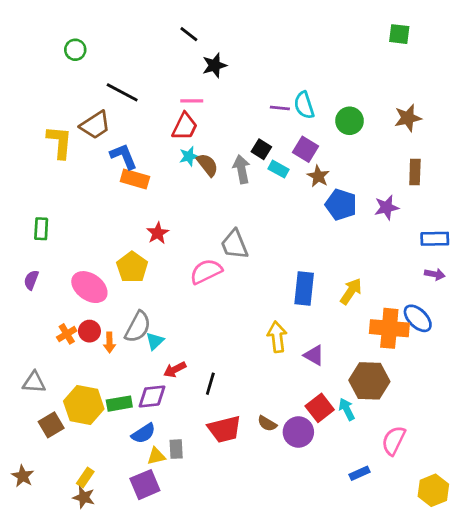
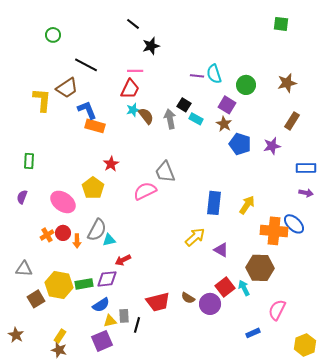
purple square: (305, 149) -> (227, 105), moved
brown rectangle: (415, 172) -> (292, 121), turned 30
yellow arrow: (277, 337) -> (195, 237), turned 55
cyan triangle: (155, 341) -> (109, 240), turned 32
black line: (210, 384) -> (137, 325), moved

